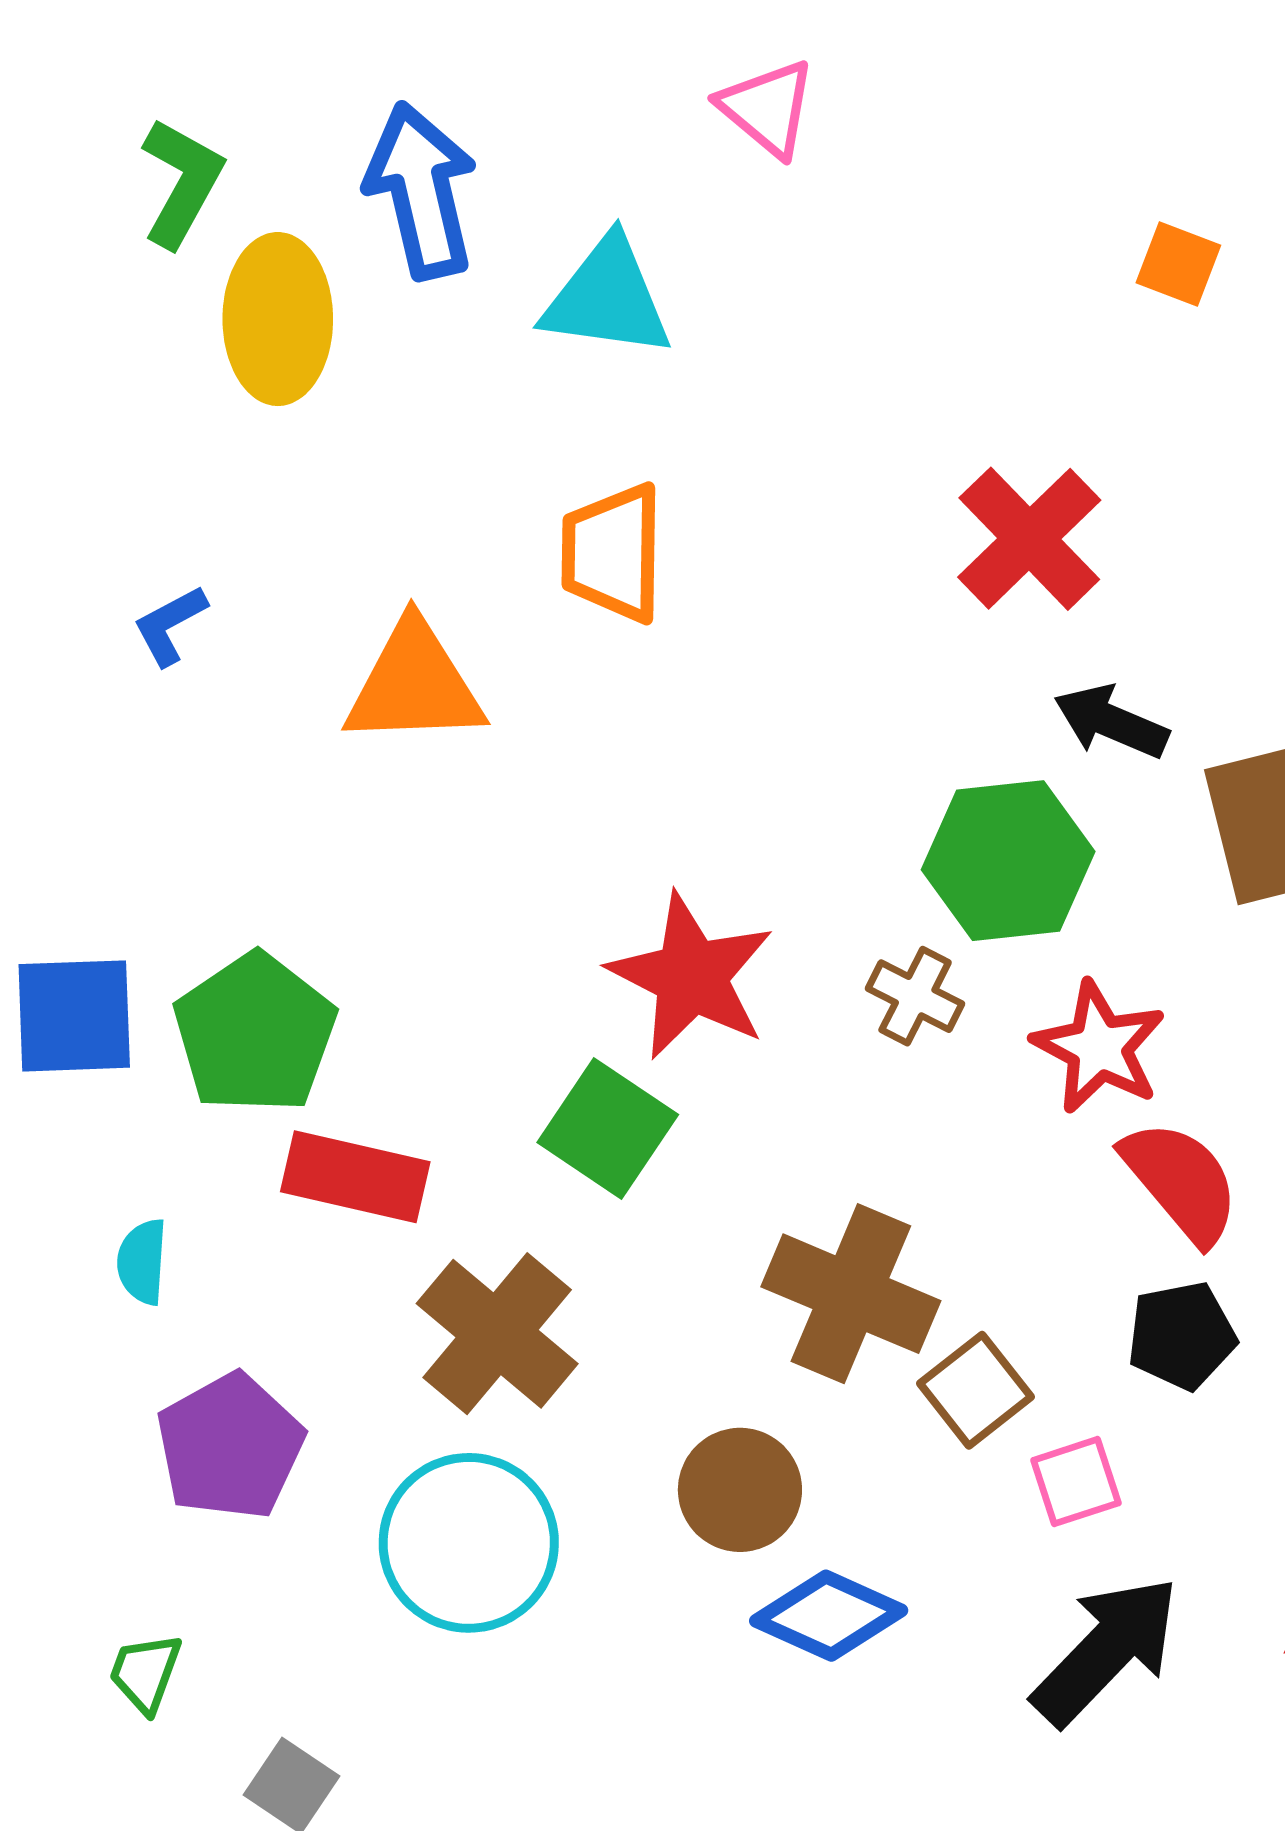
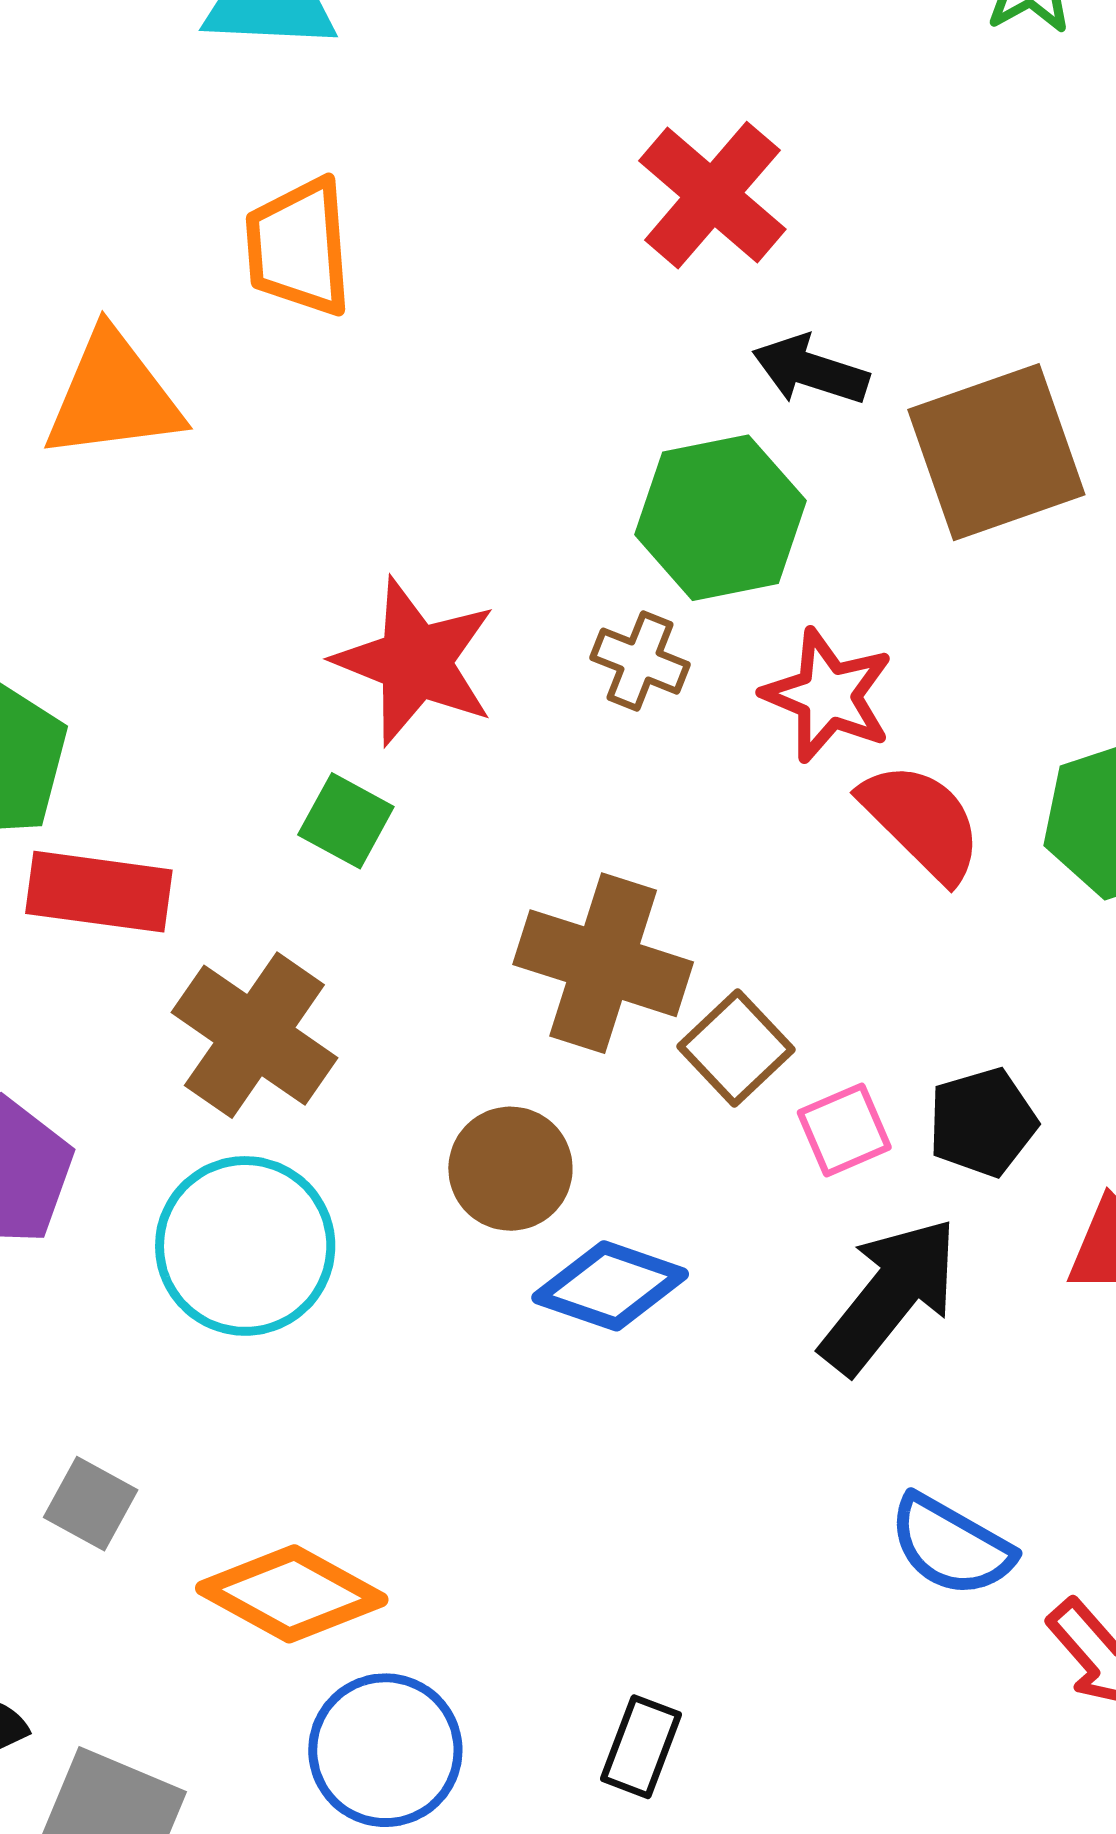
green square: (608, 1128) -> (346, 821), size x0.7
black pentagon: (1182, 1336) -> (982, 1122), moved

